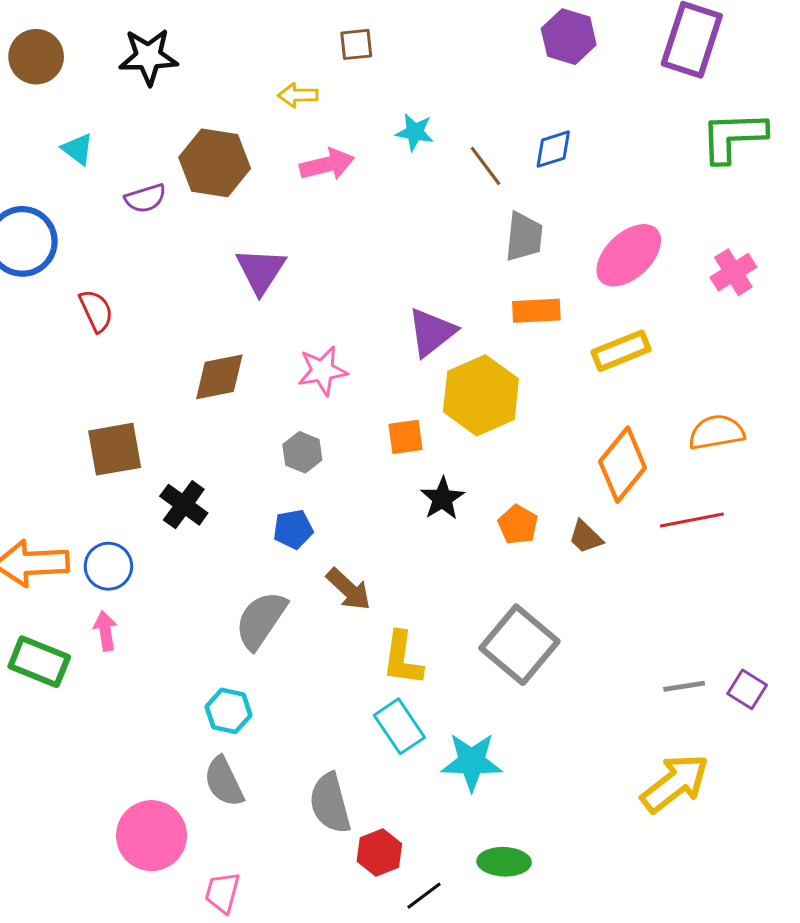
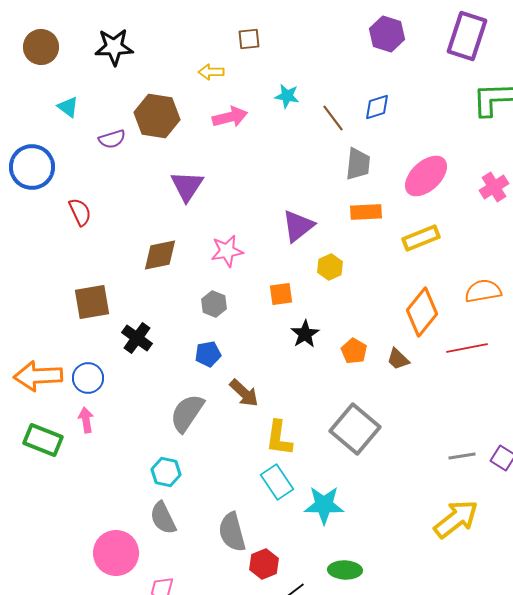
yellow hexagon: (481, 395) -> (330, 267), size x0.5

